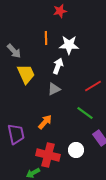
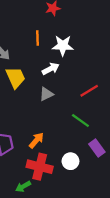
white arrow: (58, 66) -> (51, 69), turned 42
orange arrow: (45, 122) -> (36, 140), moved

